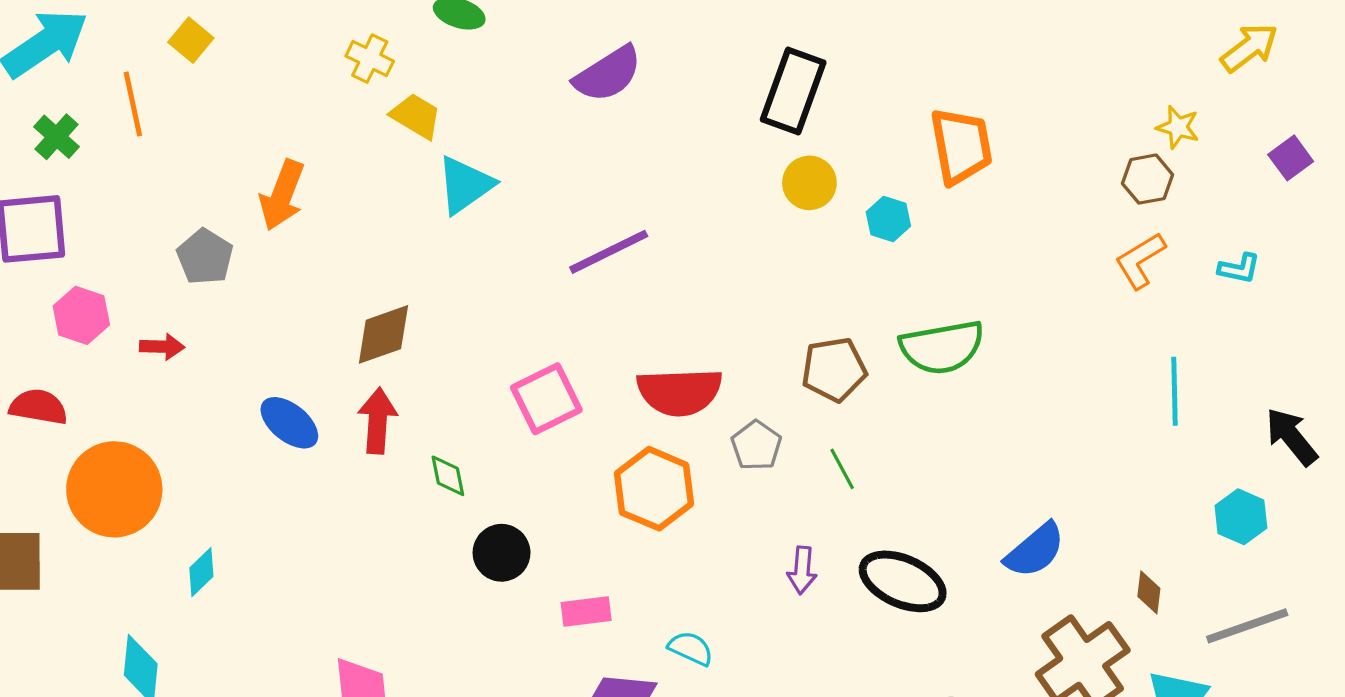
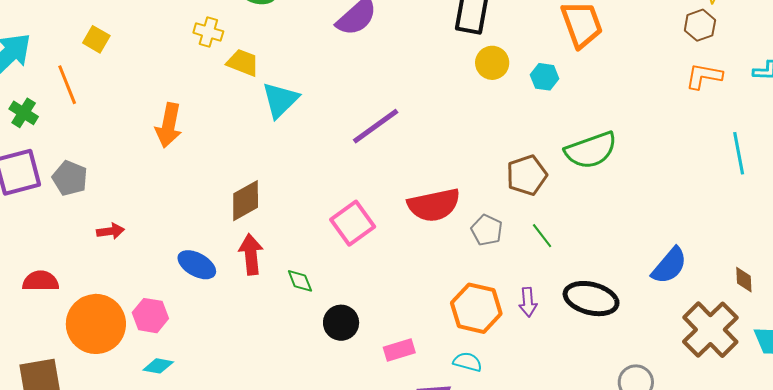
gray pentagon: (205, 257) -> (70, 178), moved
orange L-shape: (1140, 261) -> (704, 76), turned 51
pink hexagon: (81, 315) -> (150, 316), moved
orange hexagon: (654, 489) -> (476, 308), moved
cyan diamond: (201, 572) -> (158, 366), turned 64

